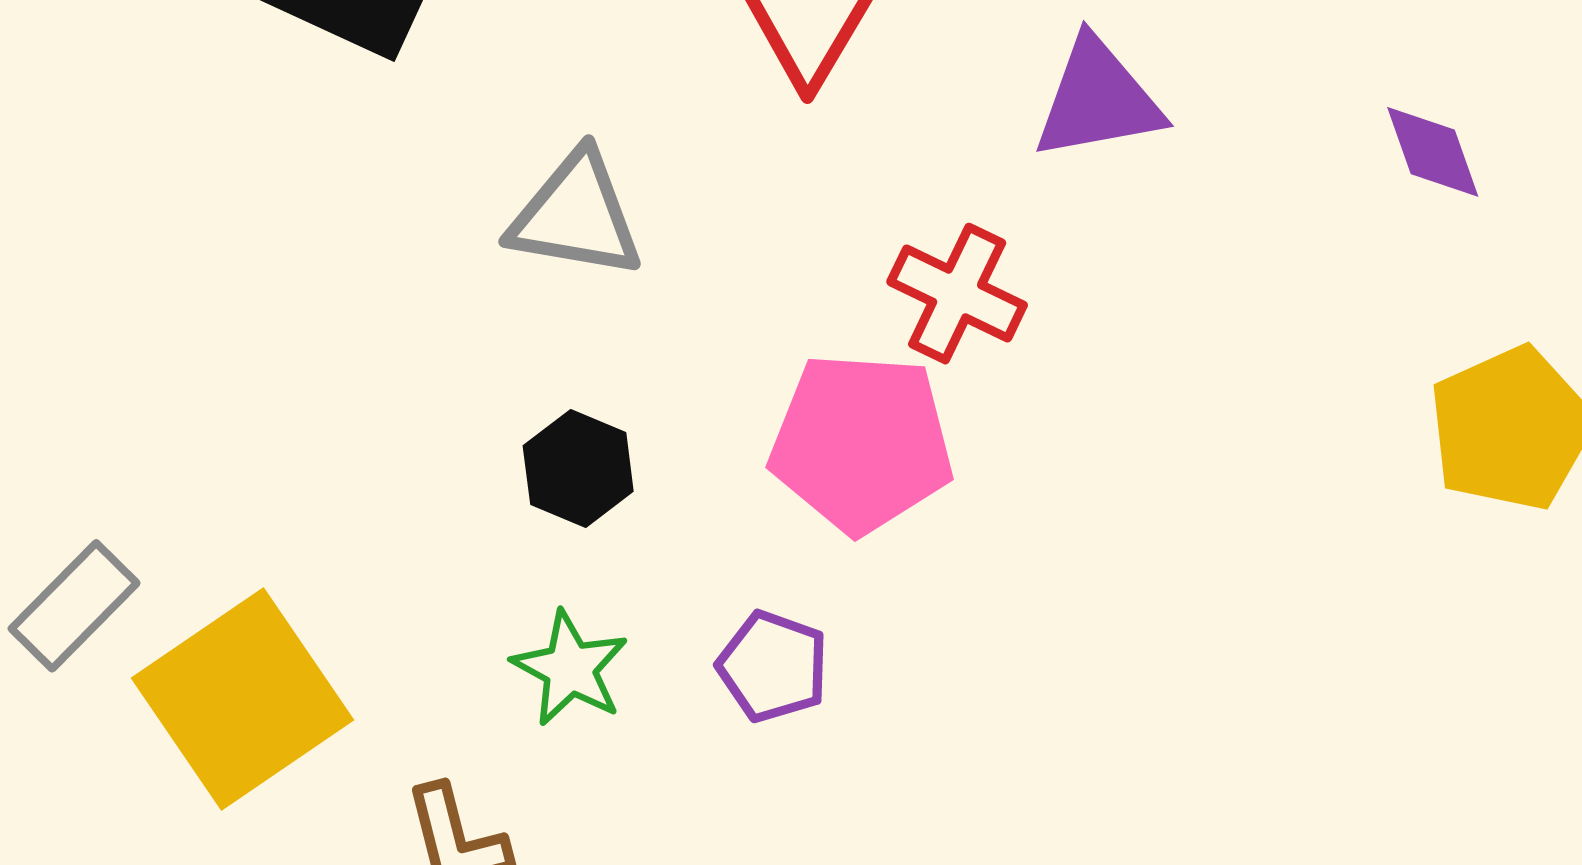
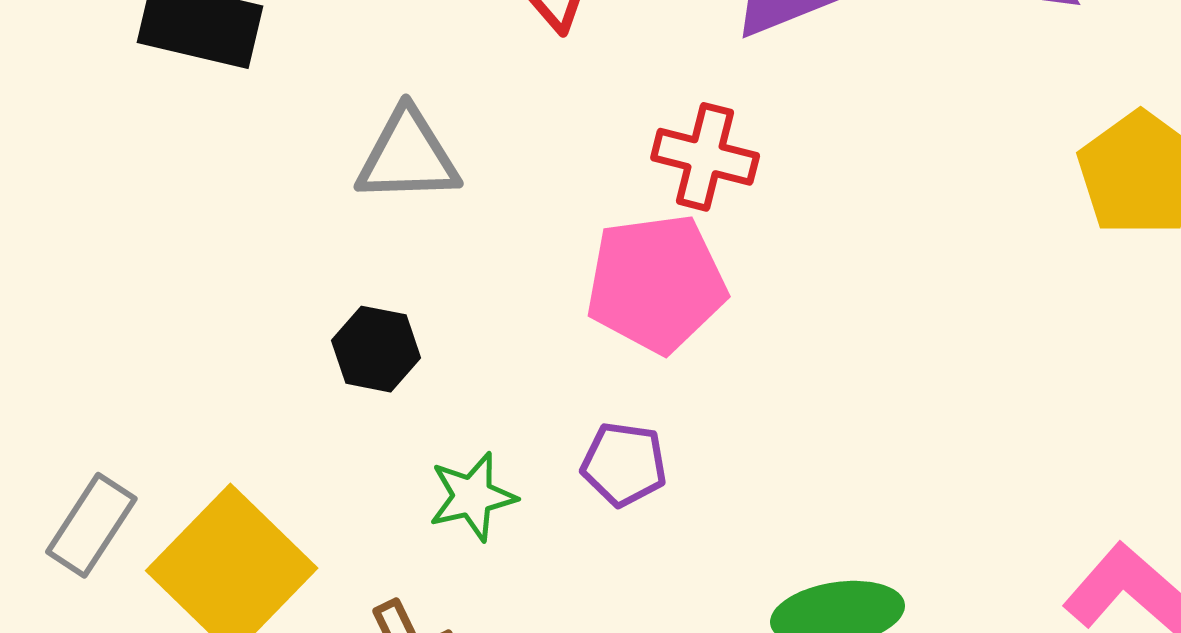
black hexagon: (578, 469) -> (376, 349), moved
green star: (570, 668) -> (472, 497), turned -30

